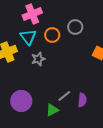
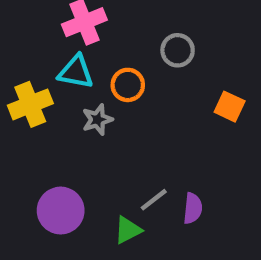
orange circle: (52, 35) -> (128, 85), moved
cyan triangle: (28, 37) -> (76, 72), turned -42

